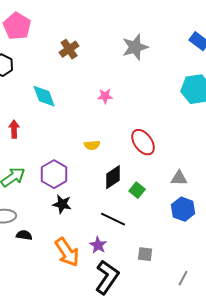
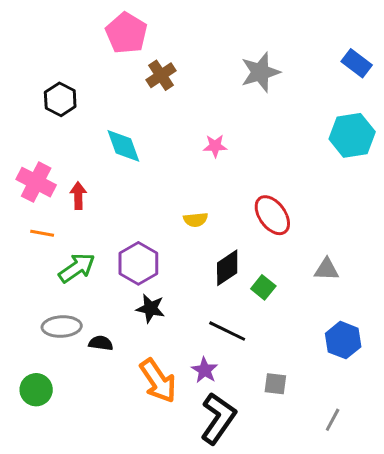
pink pentagon: (17, 26) -> (126, 33), moved
blue hexagon: (183, 209) -> (343, 340), moved
black semicircle: (24, 235) -> (101, 343), moved

